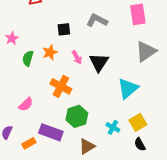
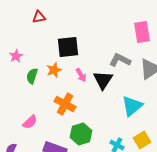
gray L-shape: (97, 20) -> (120, 60), moved
black square: (64, 29) -> (68, 47), size x1.6

